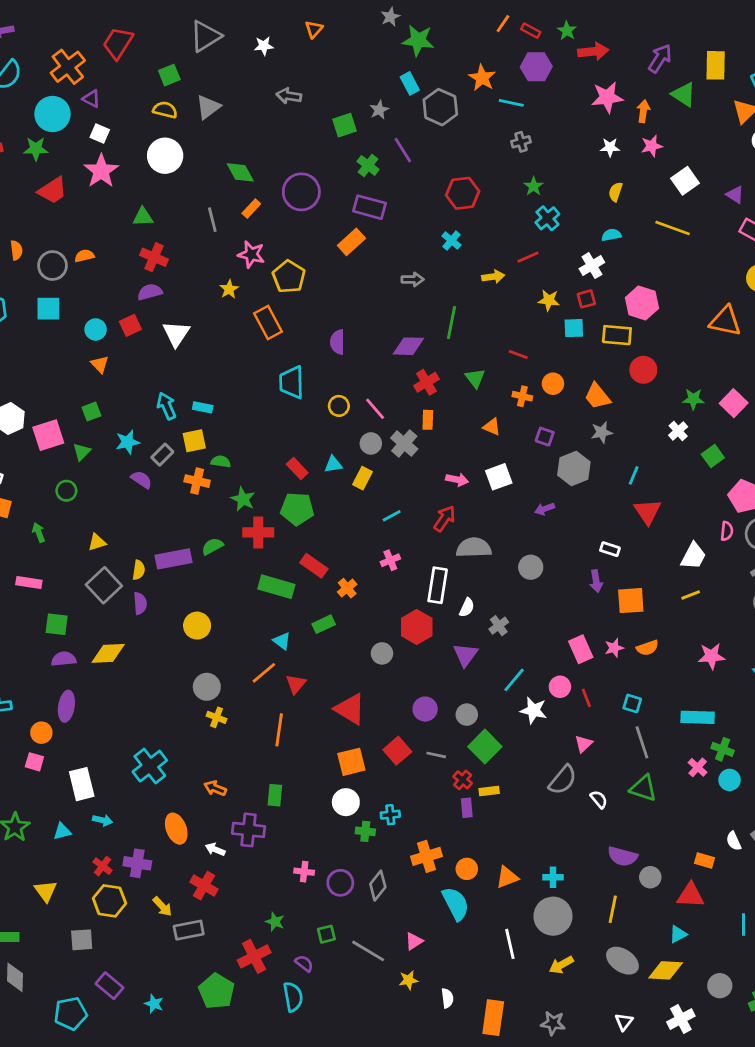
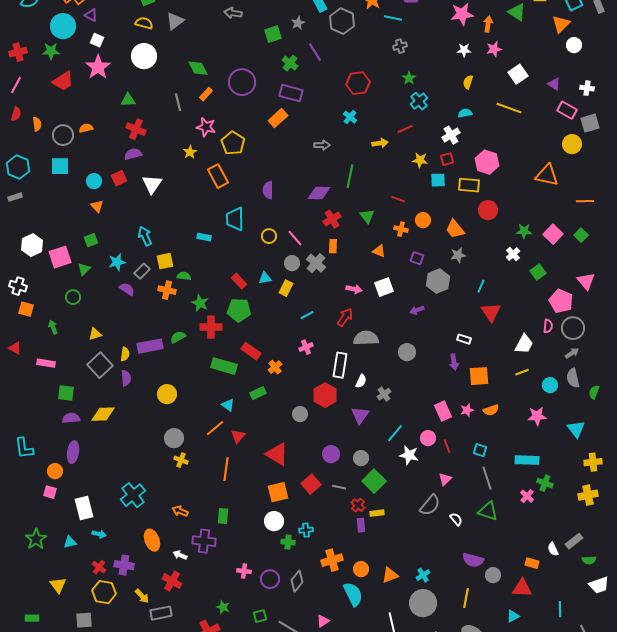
cyan rectangle: (203, 407) -> (204, 237), moved
cyan circle: (730, 780) -> (550, 385), moved
cyan cross: (553, 877) -> (423, 575), turned -32

